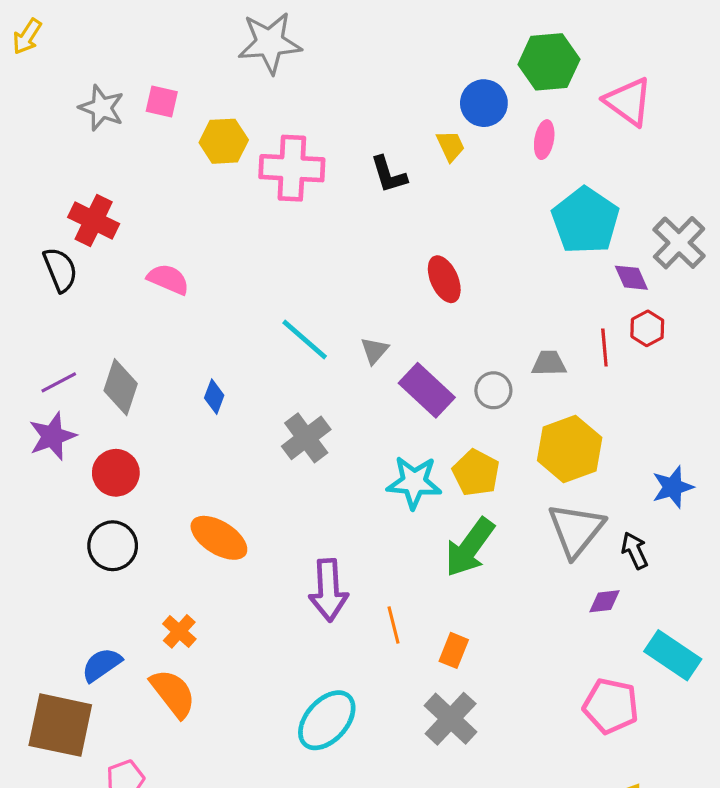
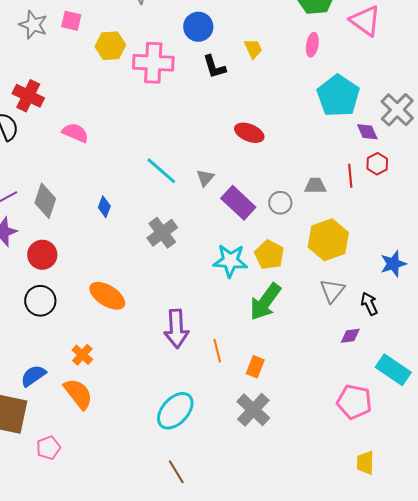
blue circle: (484, 103) -> (198, 27), moved
red ellipse: (444, 279) -> (249, 133), turned -44
gray triangle: (576, 530) -> (332, 291), size x0.7

